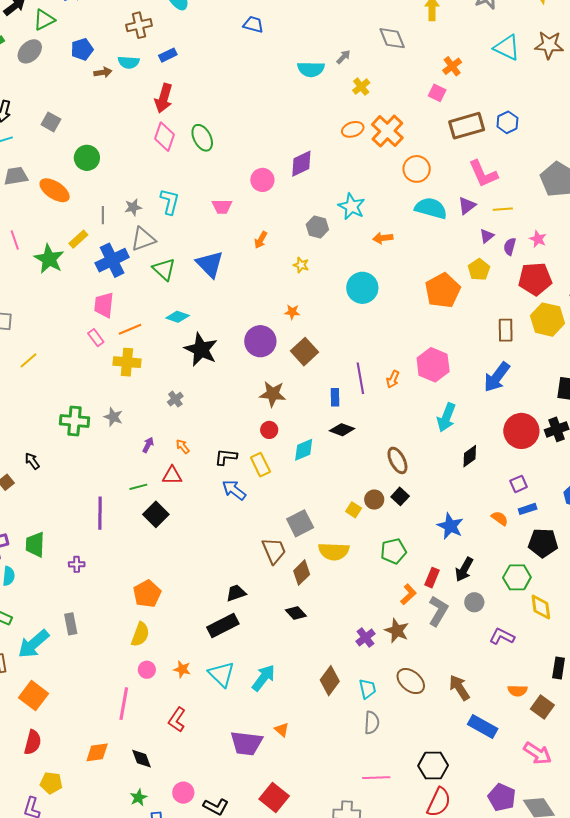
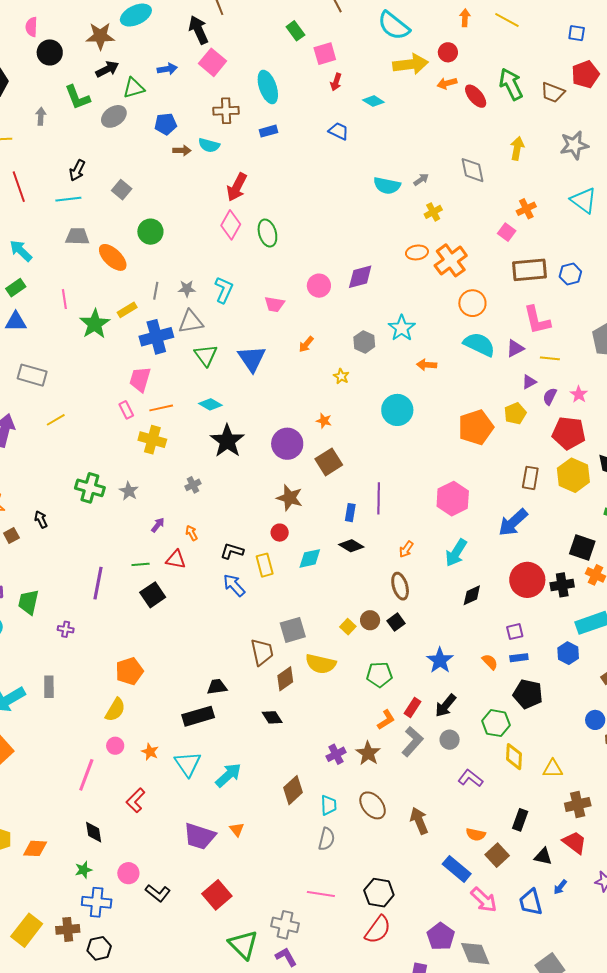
blue rectangle: (168, 55) -> (269, 131), moved
orange arrow: (393, 379) -> (406, 549), moved
blue rectangle: (483, 726) -> (457, 869), moved
orange diamond: (97, 752) -> (35, 848), moved

